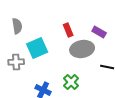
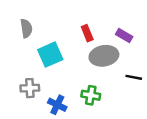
gray cross: (16, 62) -> (30, 88), moved
green cross: (71, 82) -> (91, 95), turned -35

